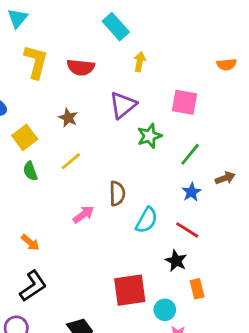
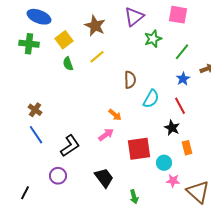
brown star: (68, 118) -> (95, 26), size x1.5
pink arrow: (84, 214) -> (106, 135), moved
red line: (187, 230) -> (180, 106), turned 30
orange arrow: (30, 243) -> (115, 115), moved

